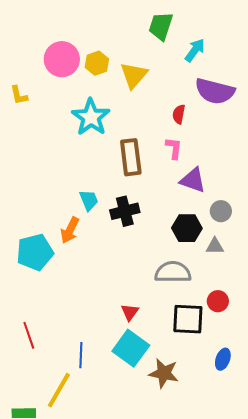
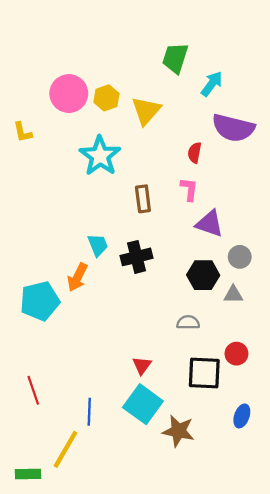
brown rectangle: (131, 157) -> (143, 199), size x0.7
gray semicircle: (173, 272) -> (188, 322), size x0.6

